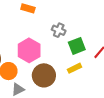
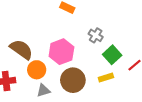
green square: (77, 46) -> (112, 55), turned -30

